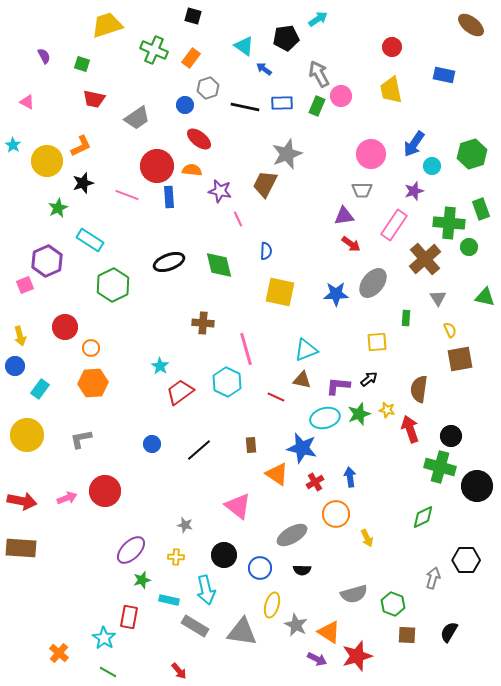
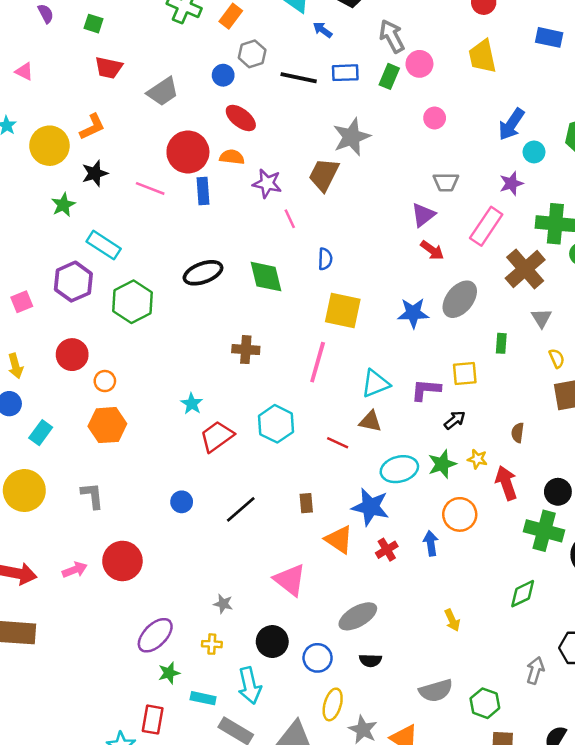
pink circle: (371, 154) -> (435, 118), moved, size x0.6
purple triangle: (344, 216) -> (423, 215), turned -30
purple hexagon: (47, 261) -> (73, 282), moved
pink line: (246, 349) -> (318, 362), moved, turned 32
purple L-shape: (338, 386) -> (426, 390), moved
brown semicircle: (419, 389) -> (518, 433), size x0.6
gray L-shape: (81, 439) -> (92, 496), turned 95
orange circle: (336, 514) -> (460, 514), moved

